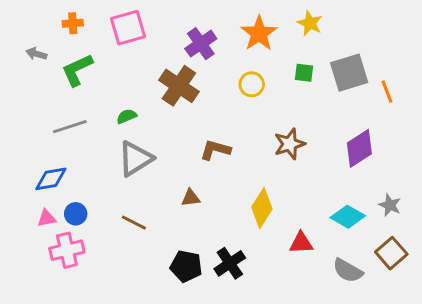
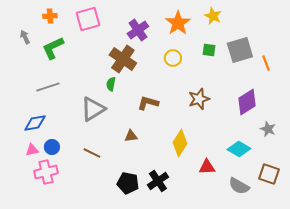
gray arrow: (36, 54) -> (25, 37), turned 48
green semicircle: (127, 116) -> (111, 84), moved, turned -56
gray star: (390, 205) -> (268, 129), moved
brown square: (391, 253) -> (269, 174), turned -30

